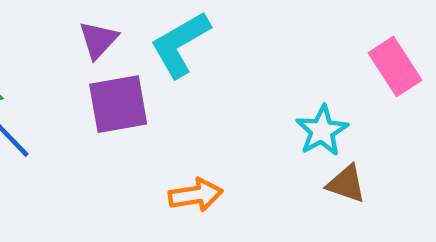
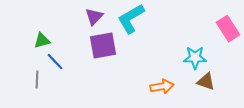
cyan star: (322, 131) -> (195, 58), turned 30
orange arrow: (196, 195) -> (162, 87), moved

